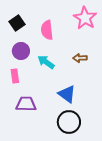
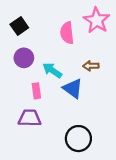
pink semicircle: (47, 30) -> (67, 33), moved
pink rectangle: (15, 76) -> (36, 91), moved
blue triangle: (67, 94) -> (73, 89), moved

